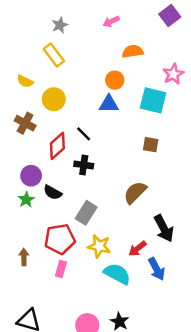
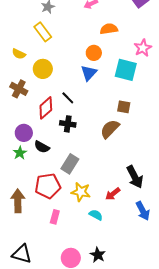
blue triangle: (109, 104) -> (89, 73), turned -48
brown semicircle: (135, 192) -> (110, 129), moved
brown arrow: (24, 257) -> (18, 201), size x1.6
pink rectangle: (61, 269) -> (55, 217), moved
blue arrow: (157, 269) -> (143, 211), moved
cyan semicircle: (117, 274) -> (96, 215), size x0.6

